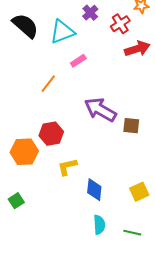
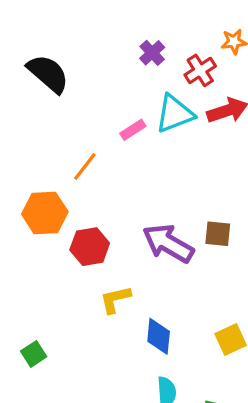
cyan triangle: (62, 32) -> (175, 114), moved
purple arrow: (100, 110) -> (168, 243), moved
orange hexagon: (24, 152) -> (45, 213), moved

